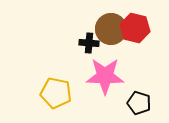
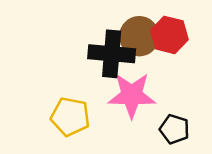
black cross: (89, 43) -> (112, 54), size x1.8

